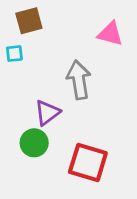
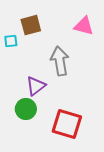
brown square: (29, 21) -> (31, 25), moved

